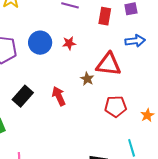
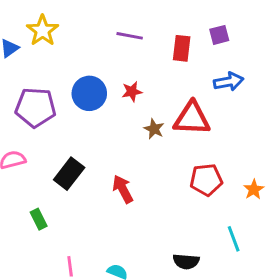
brown star: (87, 79) -> (154, 129), moved
red arrow: (59, 96) -> (123, 189), moved

